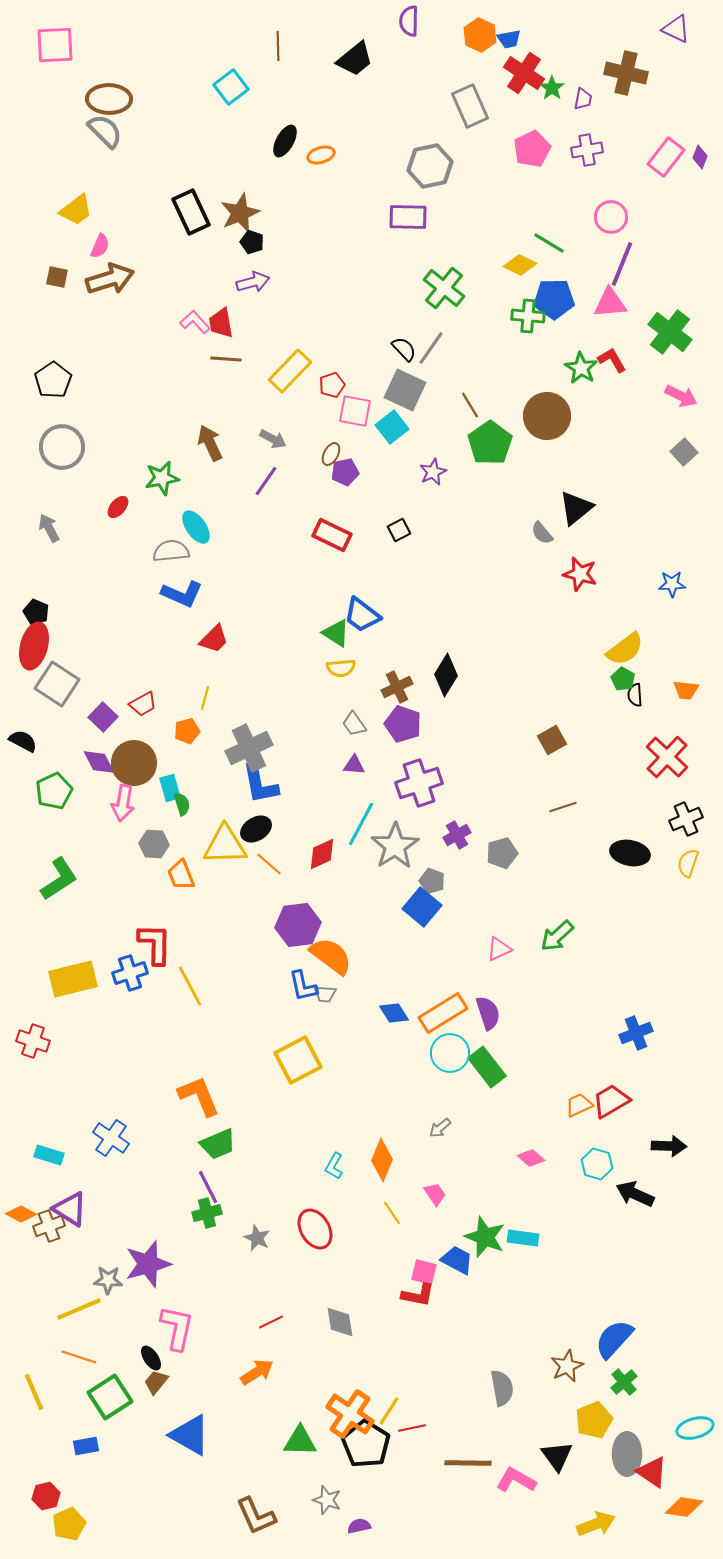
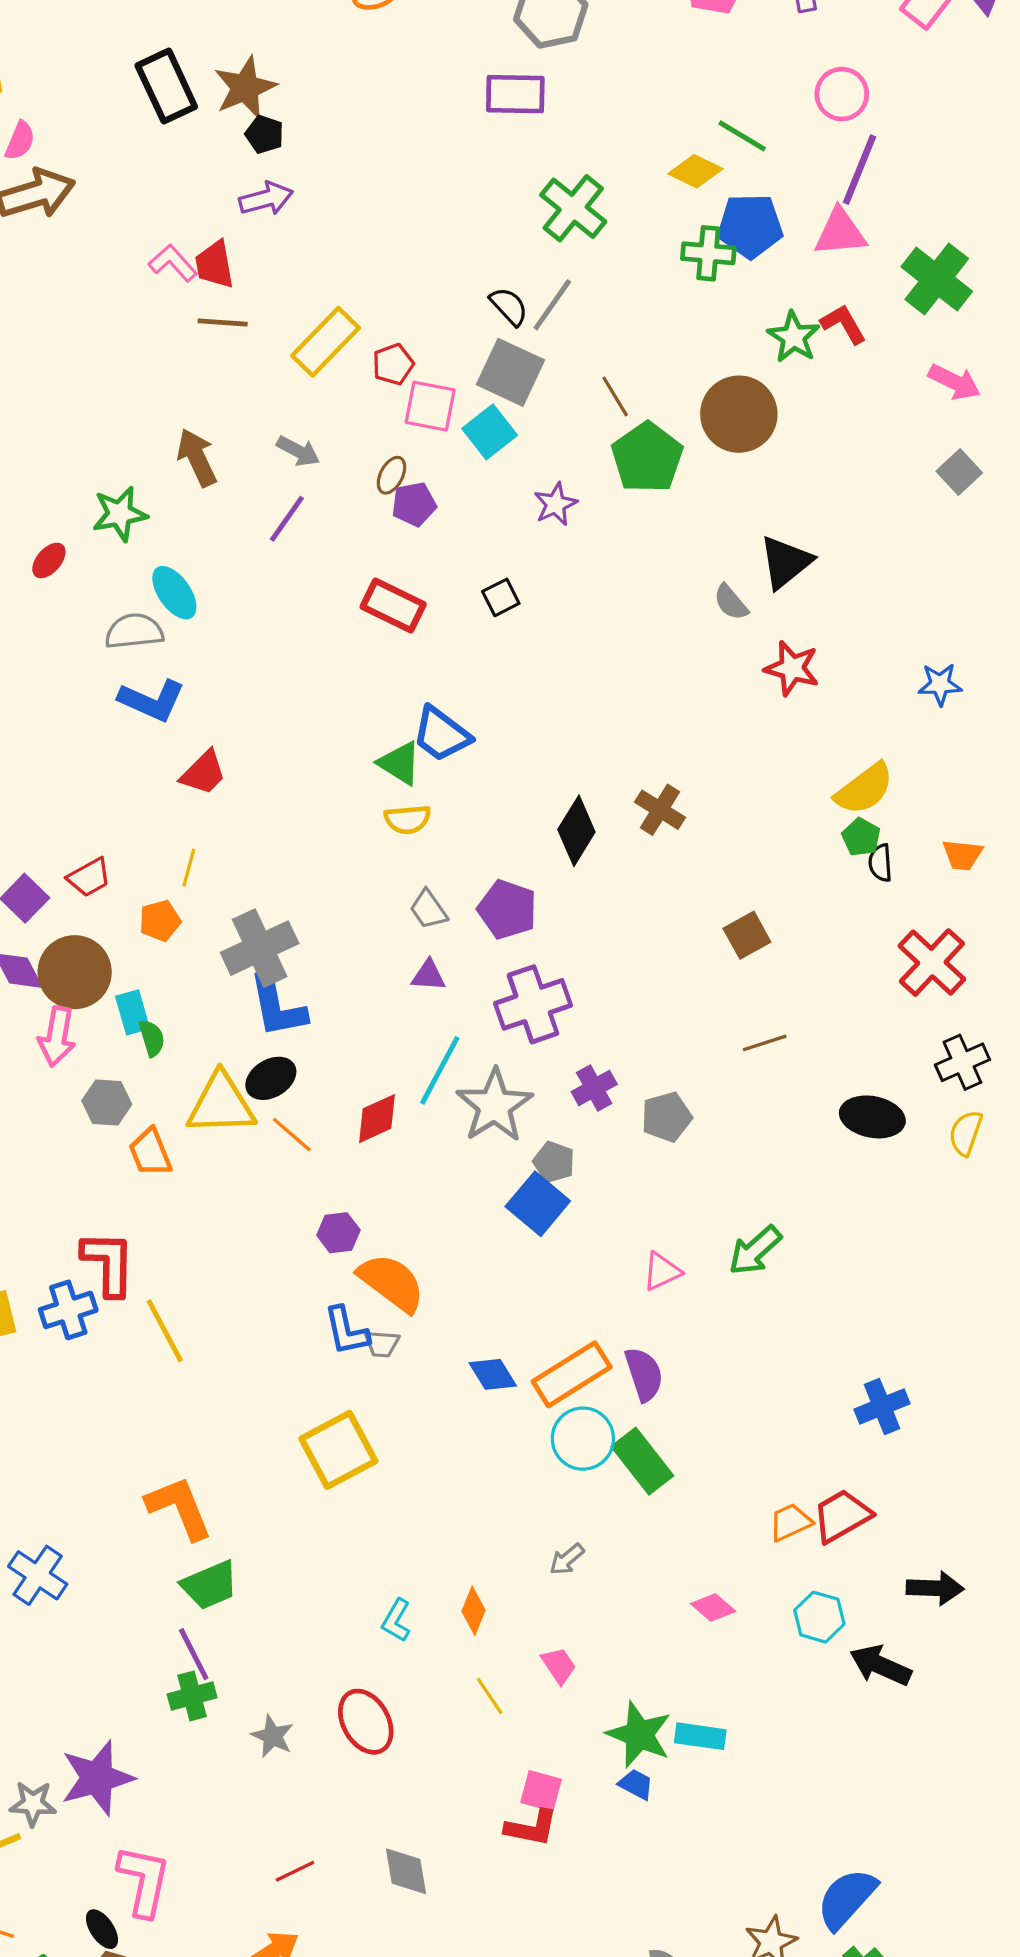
brown cross: (397, 687) -> (660, 810), moved, turned -32
purple hexagon: (298, 925) -> (338, 1233), size x0.6
orange diamond: (382, 1160) -> (474, 1611), size x0.7
blue trapezoid: (457, 1260) -> (636, 1784), moved, size x0.7

